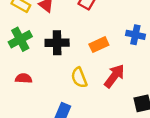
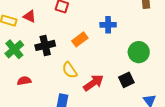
red arrow: (114, 76) -> (93, 83), moved, turned 30

